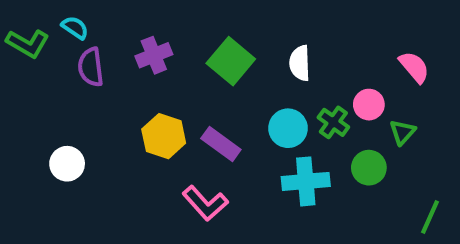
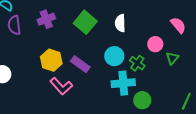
green cross: (333, 122) -> (137, 63), moved
green circle: (369, 168) -> (142, 100), moved
pink L-shape: (205, 203) -> (61, 86), moved

